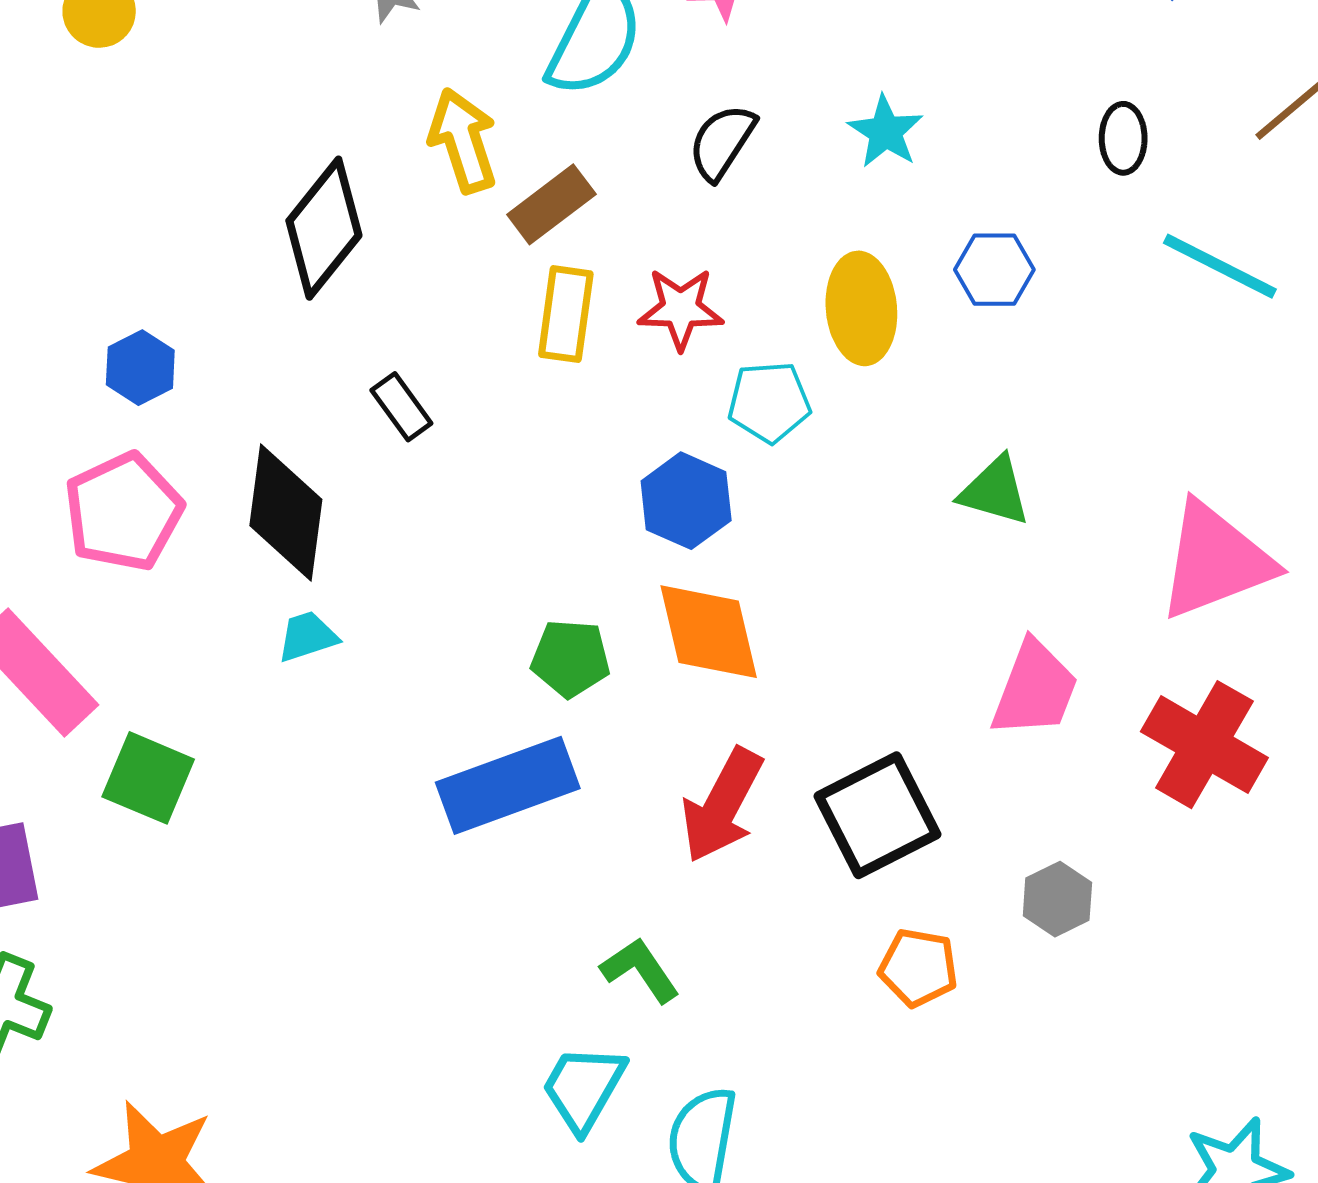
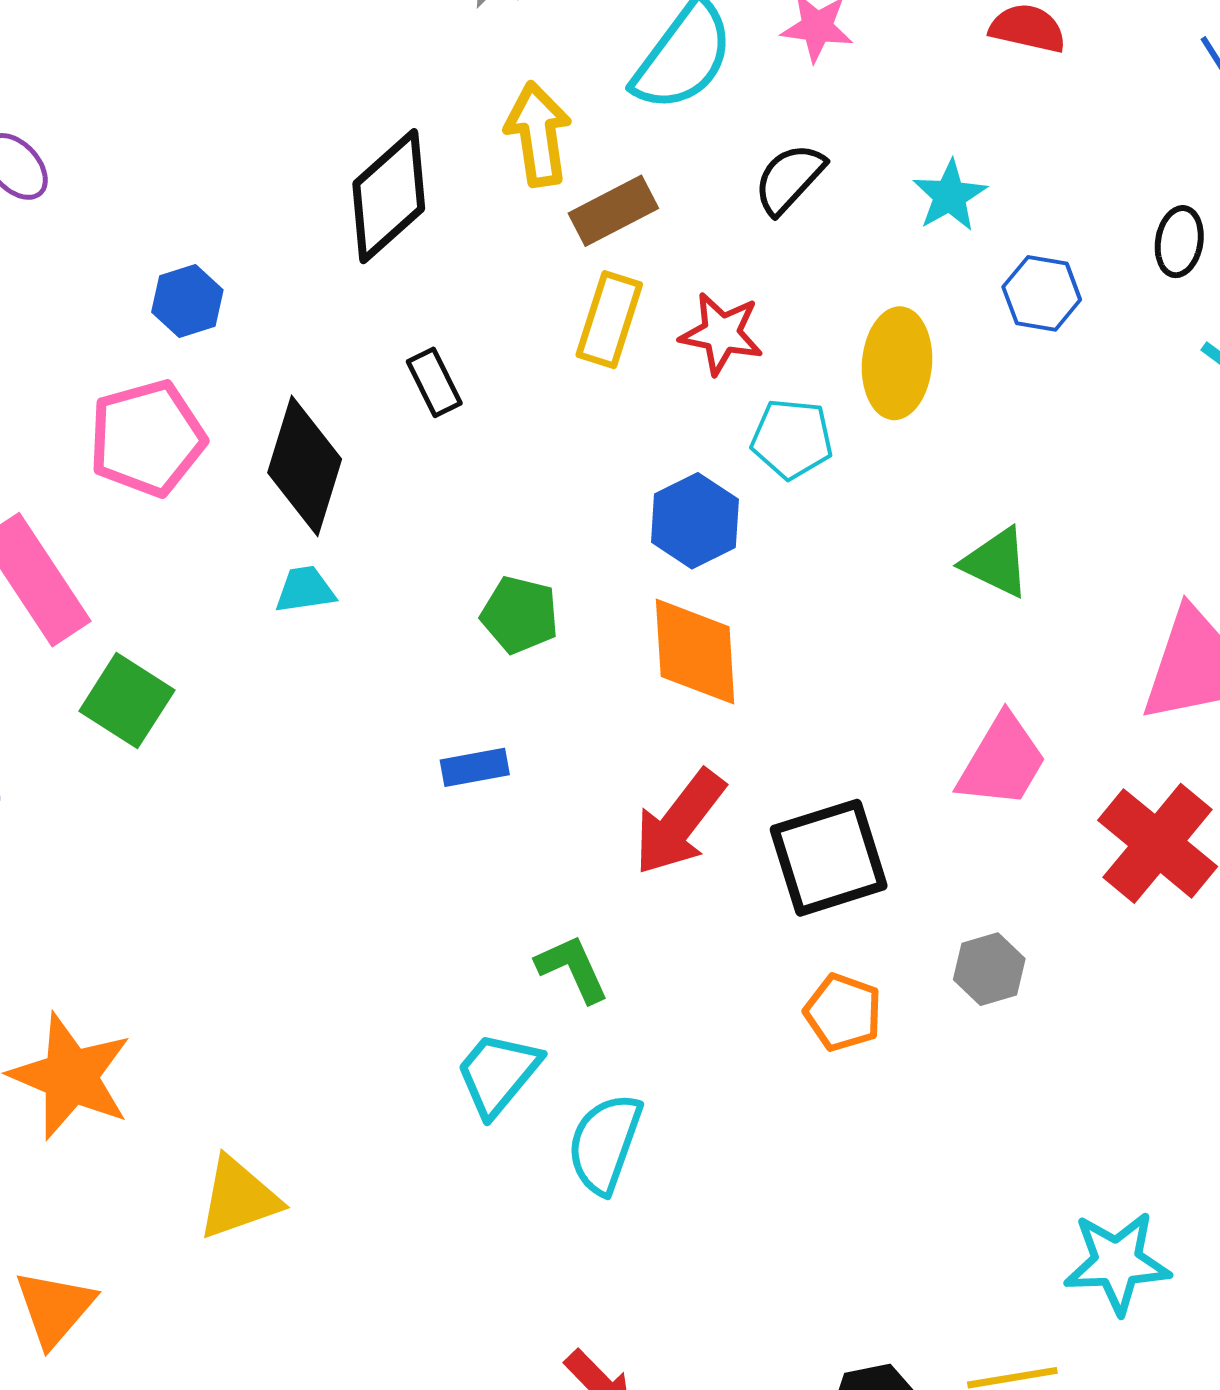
blue hexagon: (994, 270) -> (1042, 293), moved
green pentagon: (570, 658) -> (520, 615), moved
blue rectangle: (508, 785) -> (475, 767), size x0.5

